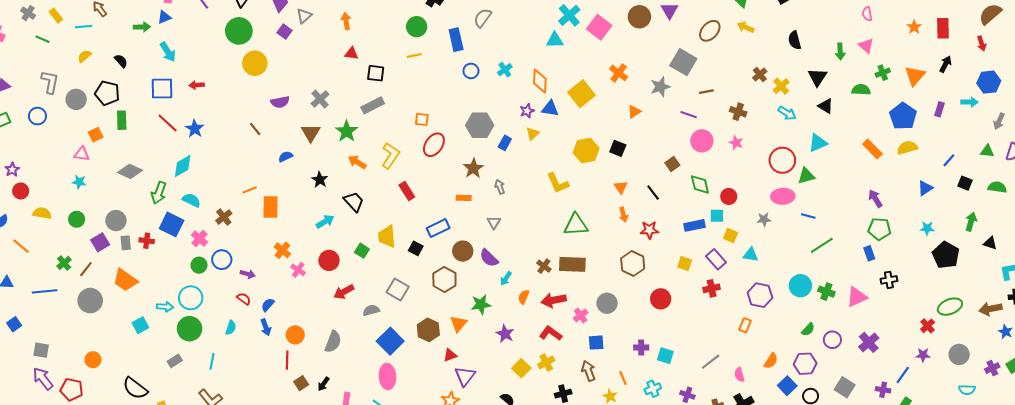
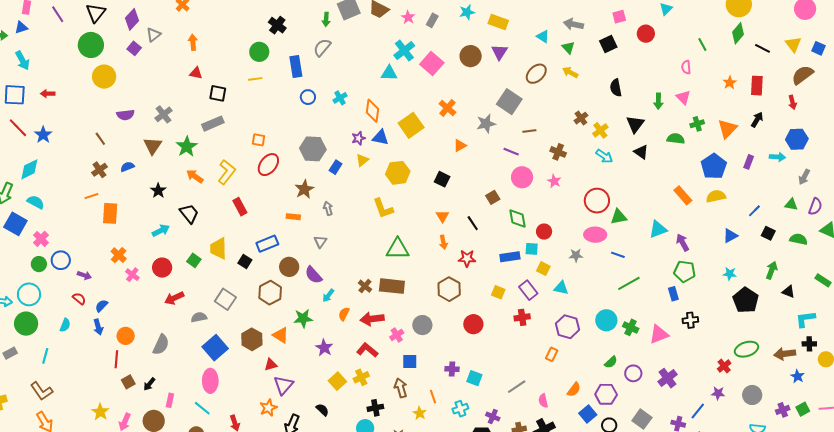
cyan triangle: (818, 143) -> (658, 229), moved
yellow hexagon: (586, 150) -> (398, 173), moved
brown cross: (224, 217) -> (99, 170), moved
orange triangle: (458, 324) -> (281, 335), turned -42

